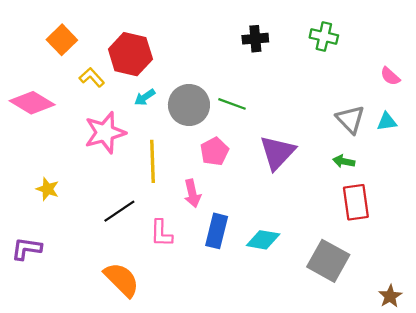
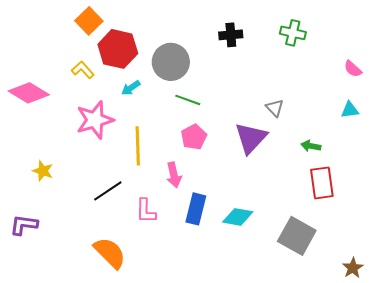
orange square: (62, 40) -> (89, 21), moved
green line: (232, 104) -> (188, 100), moved
gray circle: (189, 105) -> (171, 62), moved
gray triangle: (350, 119) -> (275, 108), moved, size x0.7

